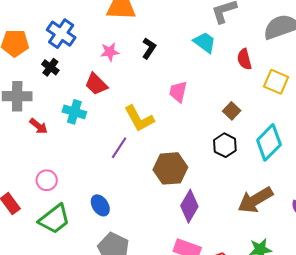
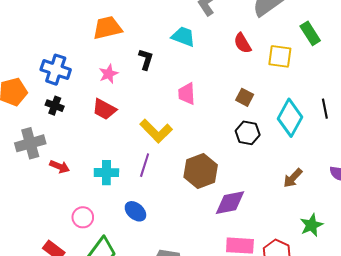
cyan trapezoid: (205, 42) -> (183, 37), moved
cyan cross: (74, 112) -> (106, 173), moved
brown arrow: (255, 200) -> (293, 178), size x0.6
blue ellipse: (100, 205) -> (135, 211), moved
purple diamond: (189, 206) -> (230, 203), turned 64

